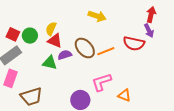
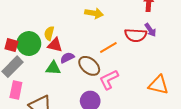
purple arrow: (149, 31) -> (150, 30), moved
green circle: (30, 36) -> (29, 44), size x1.5
brown ellipse: (85, 48) -> (89, 66), moved
orange triangle: (124, 95) -> (158, 85), moved, size x1.5

